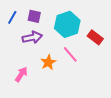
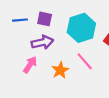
blue line: (12, 17) -> (20, 20), turned 56
pink arrow: (21, 74) -> (30, 65), moved

